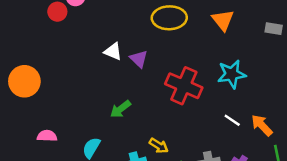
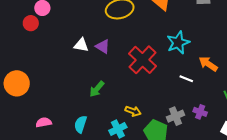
red cross: (184, 86) -> (143, 60), turned 32
orange arrow: (262, 125) -> (208, 64), moved

